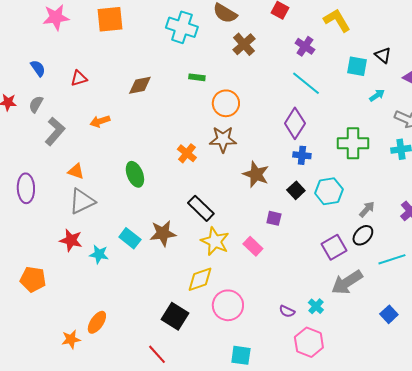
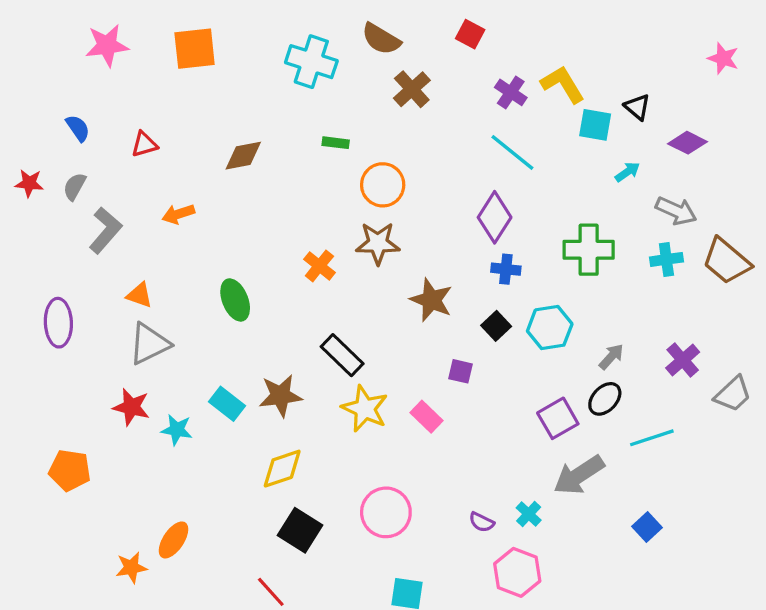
yellow L-shape: (337, 20) -> (563, 84), moved
yellow diamond: (200, 279) -> (282, 469), moved

